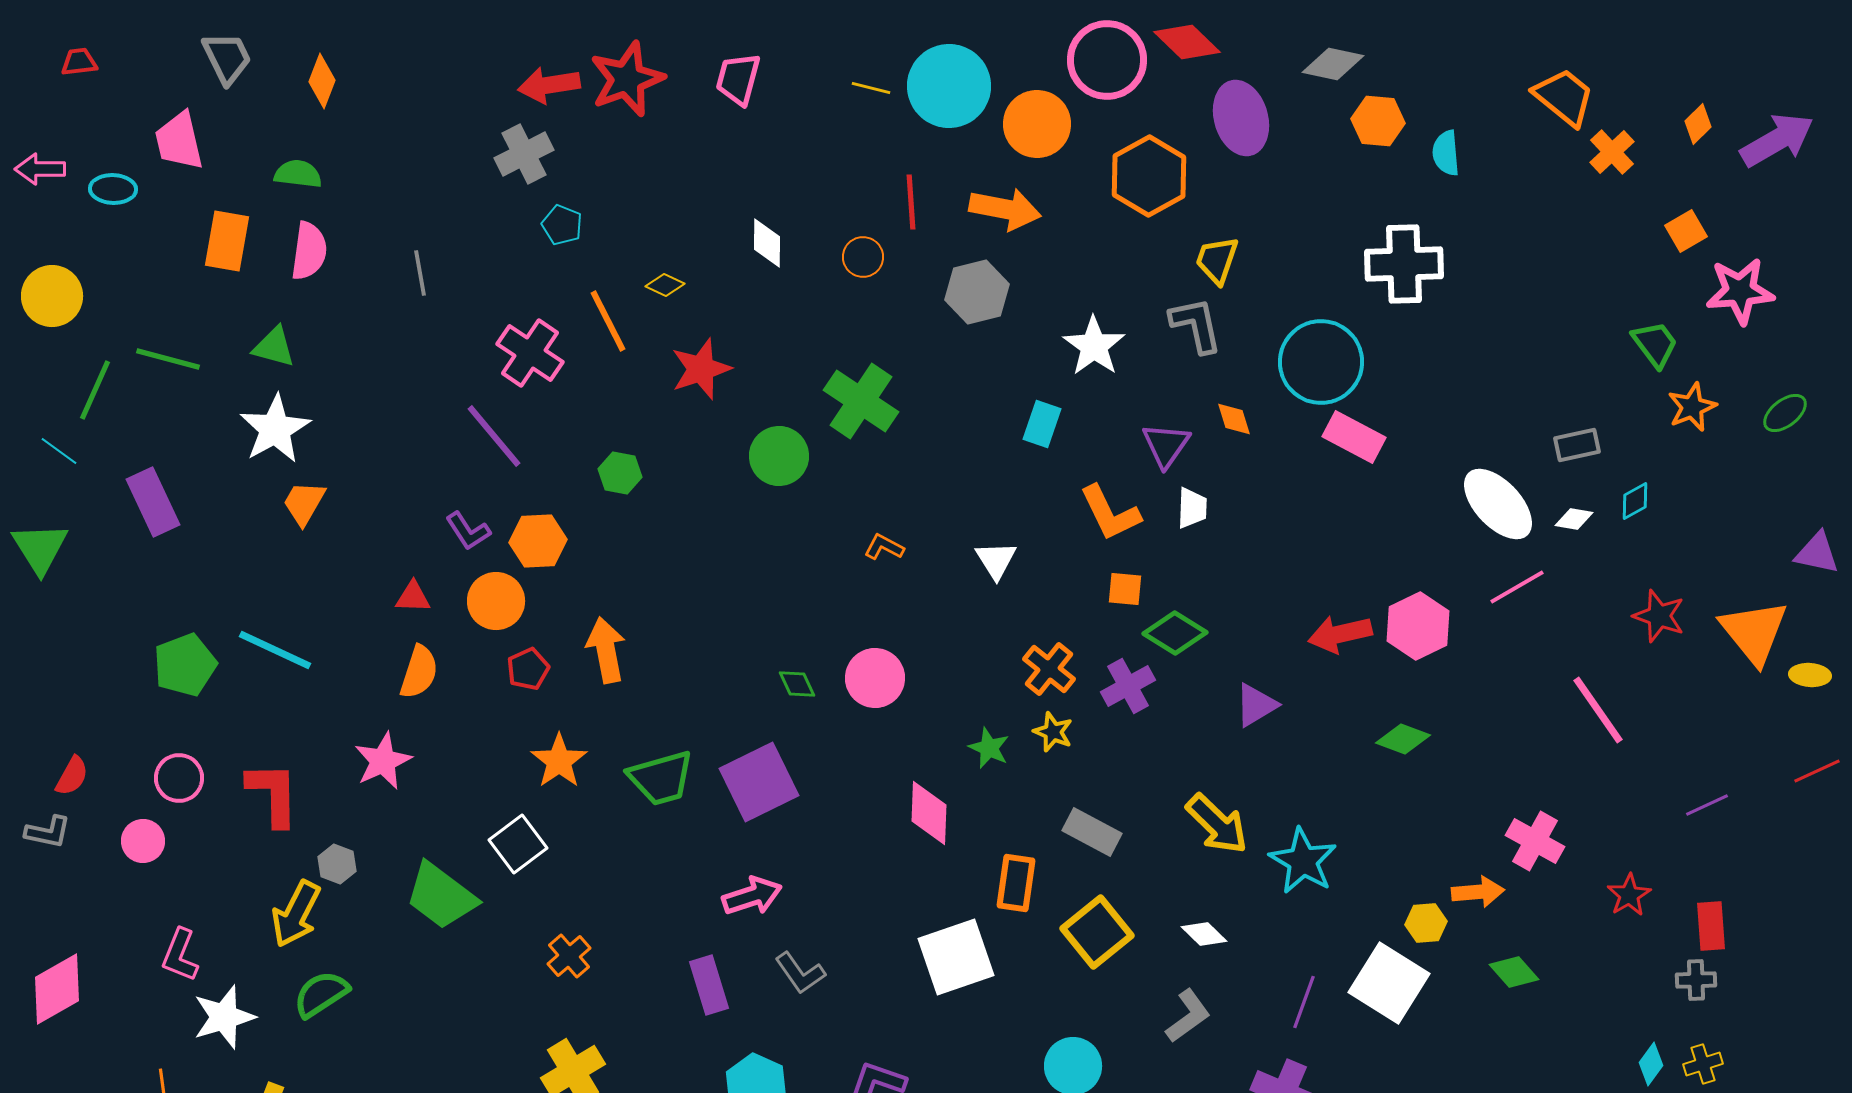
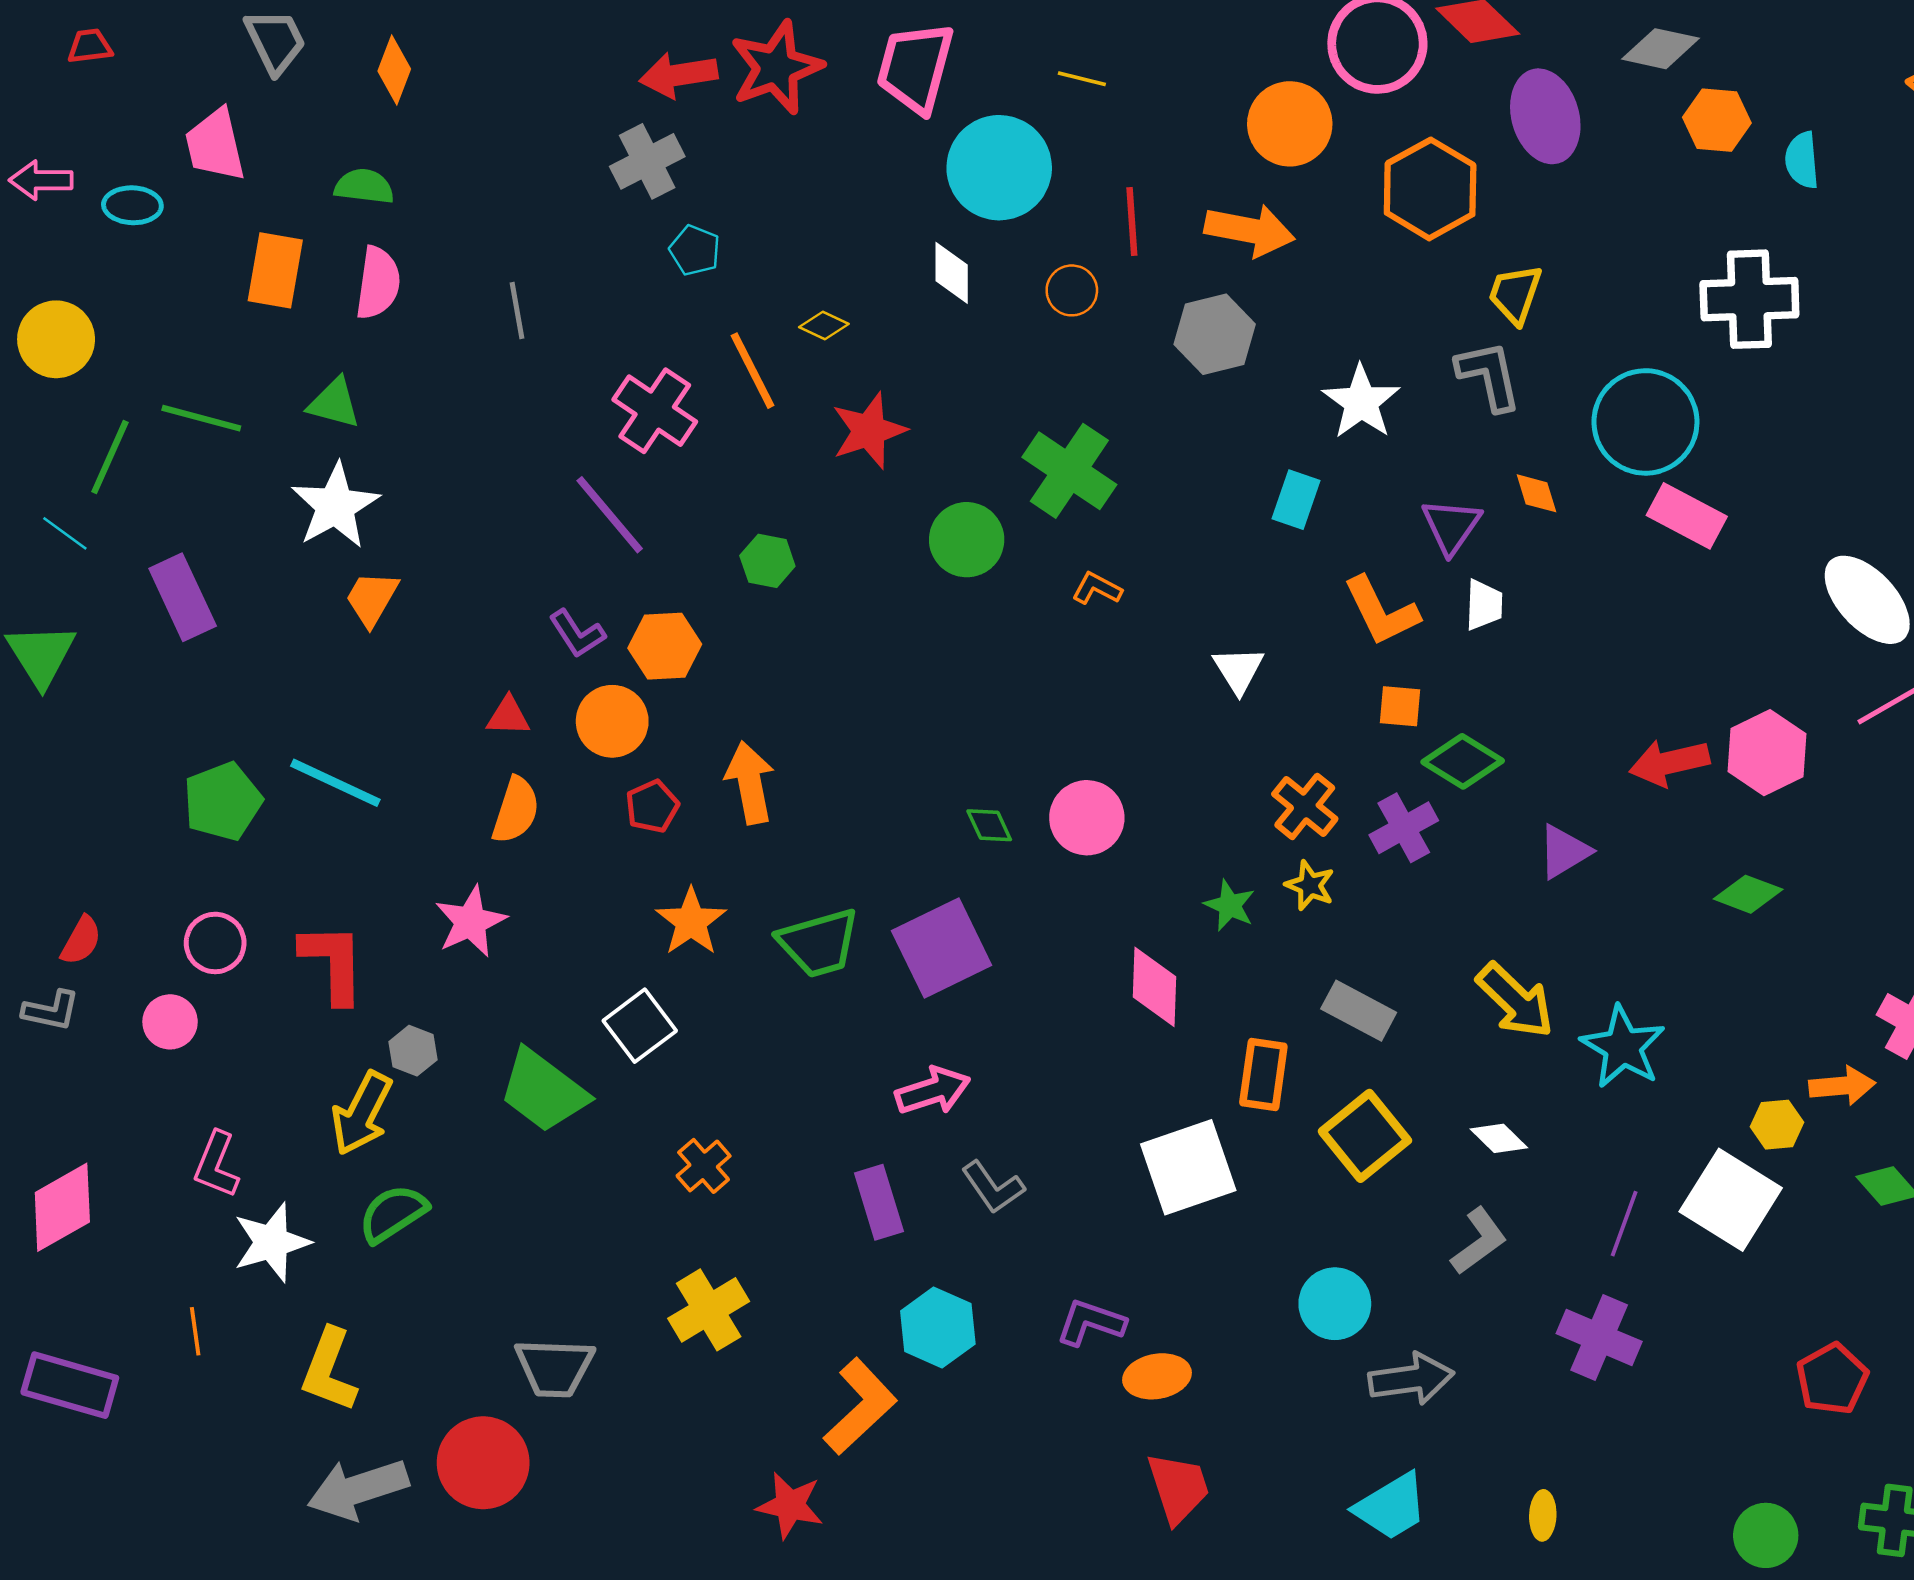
pink trapezoid: (738, 79) -> (915, 67), size x1.4
cyan circle: (949, 86) -> (999, 168), moved
orange L-shape: (884, 547) -> (1097, 589), moved

